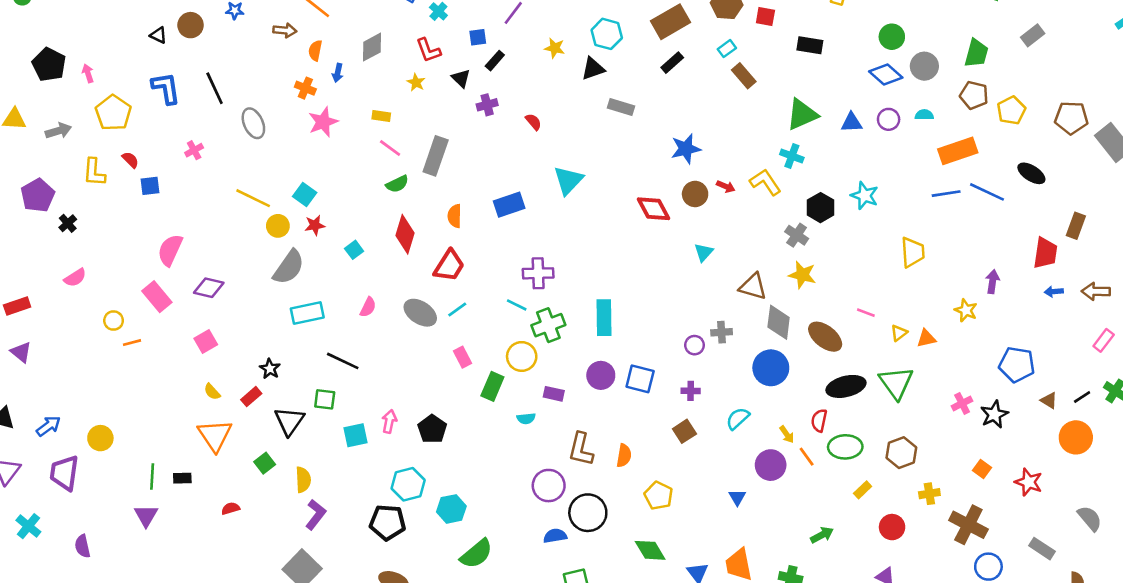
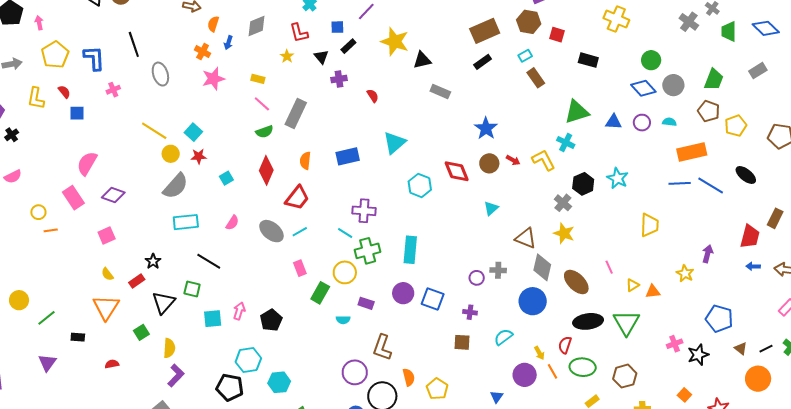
cyan hexagon: (607, 34) -> (420, 185), moved
yellow star: (555, 48) -> (395, 42), size x1.8
blue L-shape: (166, 88) -> (94, 58), moved
blue star: (686, 149) -> (486, 128), turned -30
pink line: (866, 313) -> (609, 267), turned 40
brown square: (684, 431) -> (462, 342), turned 30
orange semicircle: (624, 456) -> (409, 377), moved, turned -30
green line: (152, 476) -> (47, 318), moved, turned 42

